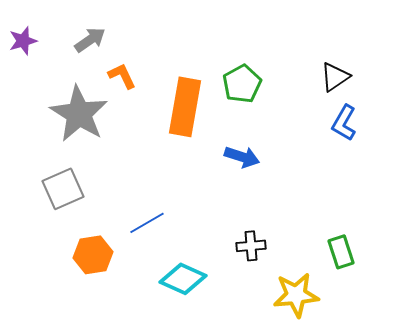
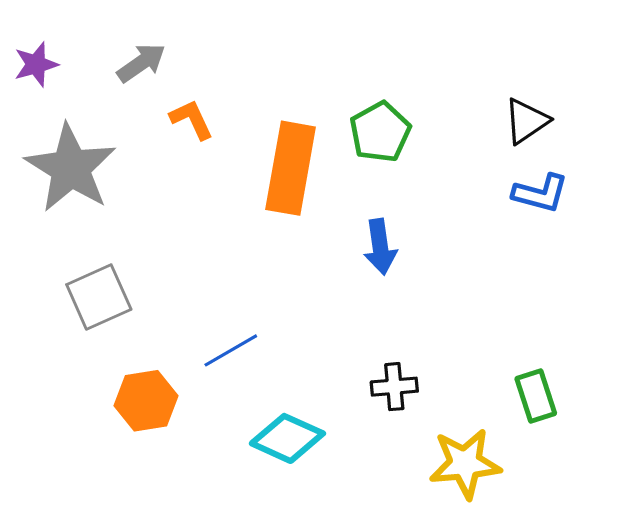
gray star: (79, 114) -> (71, 168), moved
blue L-shape: (344, 123) -> (540, 193), turned -105
blue arrow: (242, 157) -> (380, 247), turned 64

